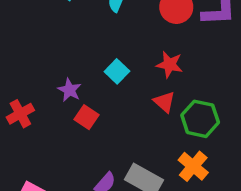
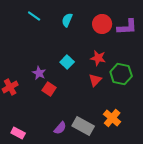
red triangle: (164, 102) -> (95, 80), turned 32
green hexagon: (200, 119) -> (121, 74), moved

